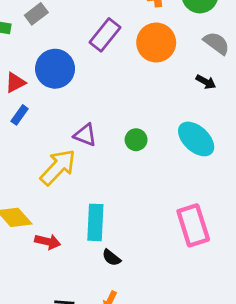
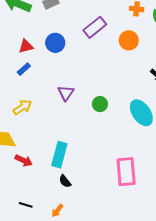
orange circle: (156, 42) -> (129, 40), size x0.7
blue circle: (55, 69) -> (55, 43), size x0.7
purple triangle: (85, 135) -> (66, 93), turned 30
yellow arrow: (58, 167) -> (22, 107), moved, size x0.7

